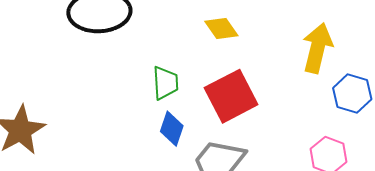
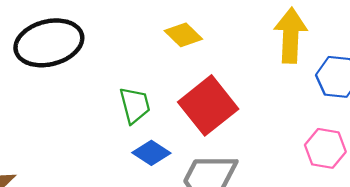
blue diamond: (172, 129) -> (151, 153), turned -64

